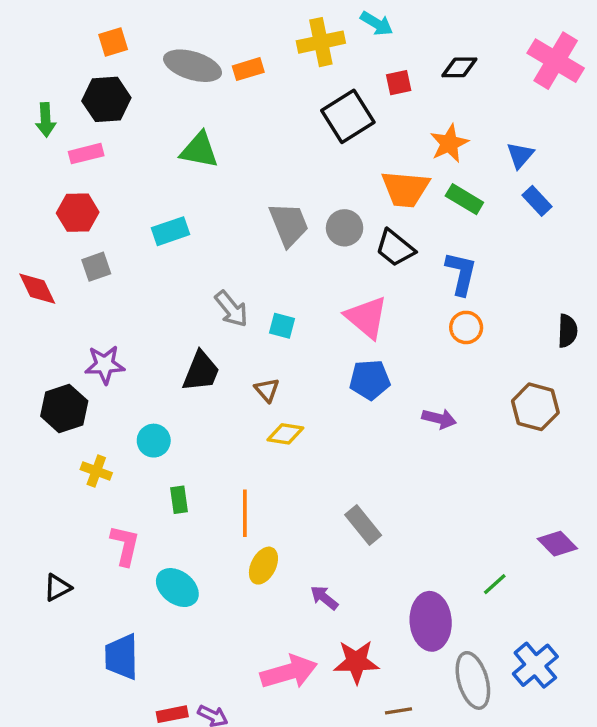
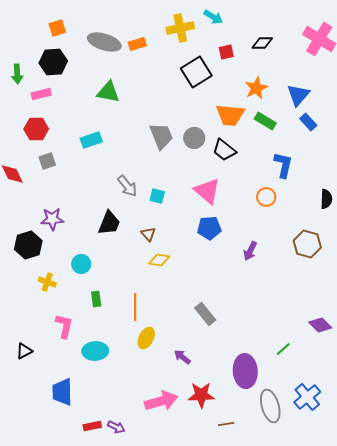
blue triangle: (520, 155) -> (298, 95), size x1.4
blue L-shape: (461, 273) -> (283, 165), moved
purple arrow: (439, 419) -> (250, 251), turned 102
cyan ellipse: (177, 588) -> (95, 351), turned -40

